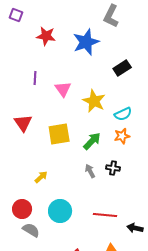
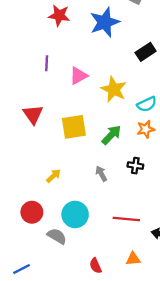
pink triangle: (63, 89) -> (78, 76), turned 36
gray arrow: (90, 171) -> (101, 174), moved
gray semicircle: (31, 230) -> (57, 236), moved

